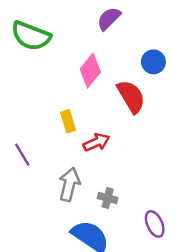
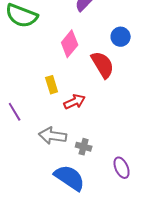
gray arrow: (69, 184) -> (53, 136), turned -96

